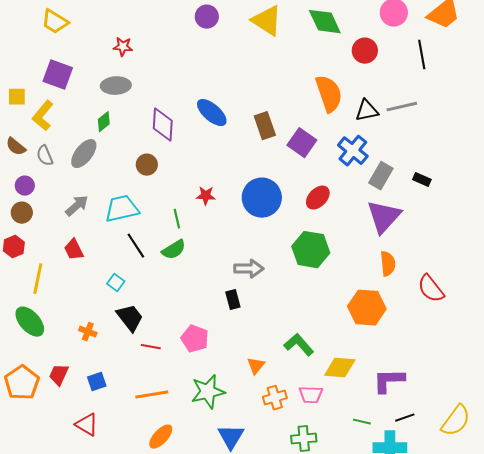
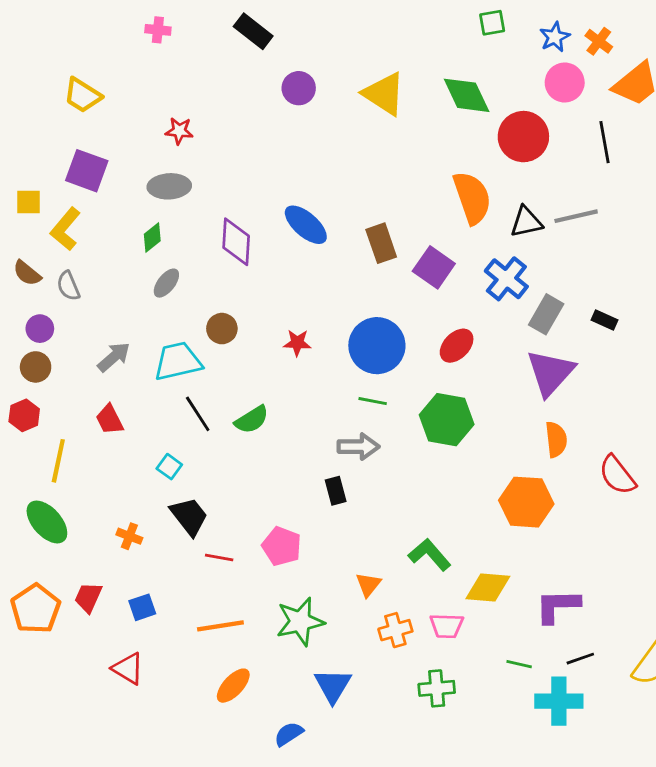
red circle: (365, 51) -> (523, 137), size x1.4
gray ellipse: (84, 154) -> (166, 283), moved, size x0.7
brown circle: (147, 165) -> (222, 329), moved
green line: (177, 219) -> (373, 401), moved, turned -66

